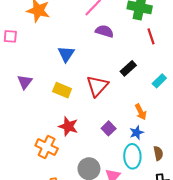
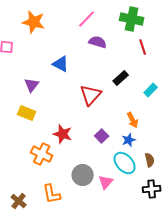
blue triangle: (66, 54) -> (61, 64), turned -36
purple triangle: (25, 82) -> (32, 85), moved
yellow rectangle: (62, 90) -> (27, 113), moved
cyan ellipse: (132, 156) -> (125, 163), turned -40

